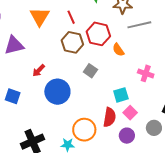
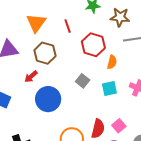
brown hexagon: (72, 42) -> (45, 53), moved
orange semicircle: (118, 50) -> (112, 62), turned -136
cyan square: (121, 95) -> (109, 88), moved

